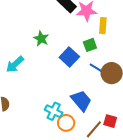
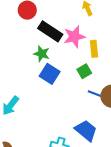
green star: (41, 39) -> (42, 54), moved
blue square: (69, 57) -> (50, 74), moved

